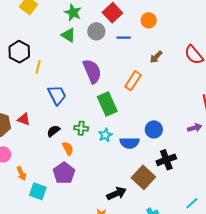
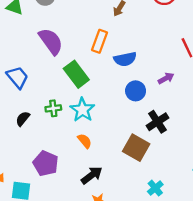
purple arrow: (195, 128) -> (166, 78), moved
cyan star: (105, 135) -> (82, 110), size x1.5
blue semicircle: (129, 143) -> (125, 59), moved
orange semicircle: (68, 148) -> (85, 141), moved
black arrow: (116, 193) -> (92, 175), moved

